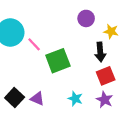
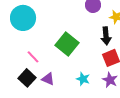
pink line: (34, 44) -> (33, 57), moved
green square: (58, 61) -> (67, 44), turned -30

